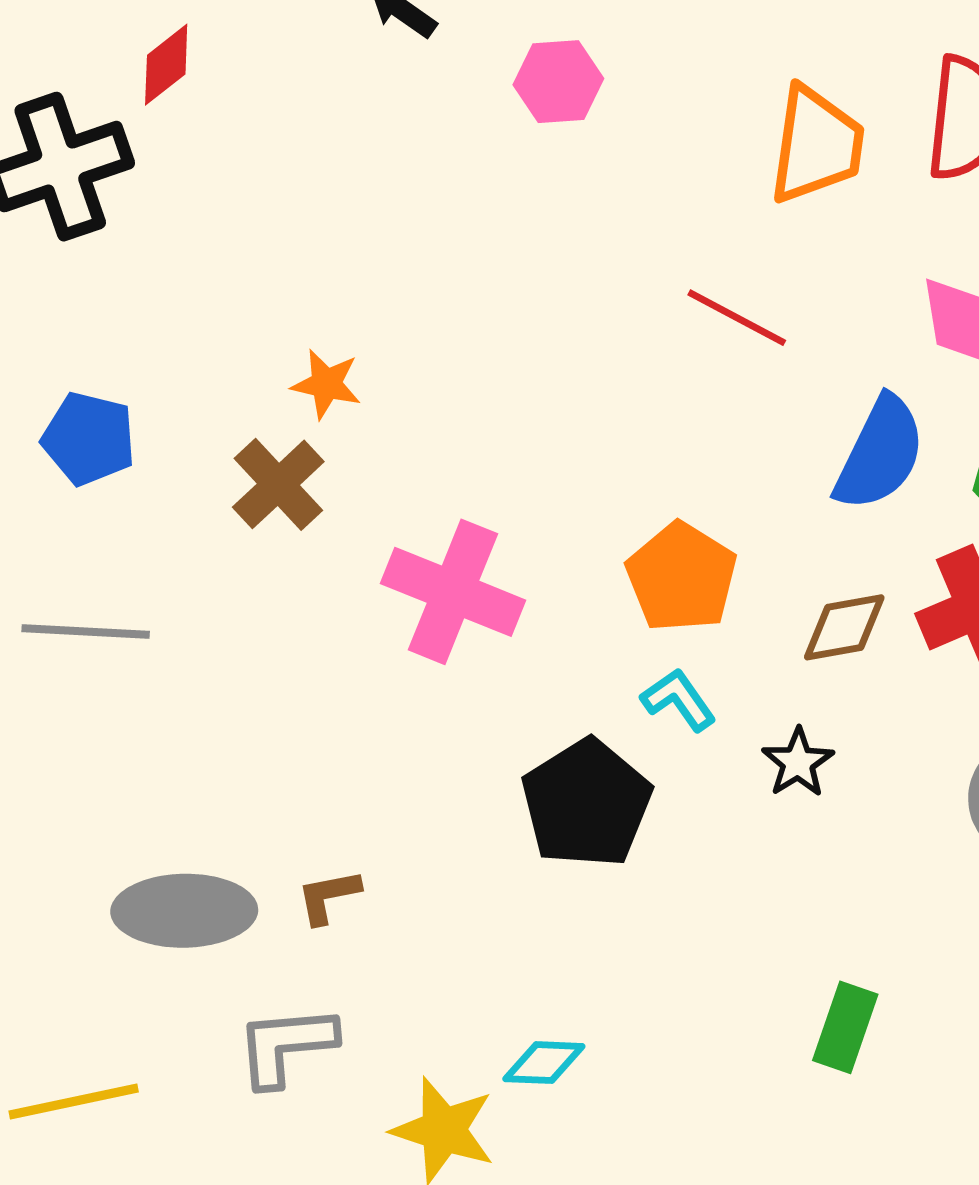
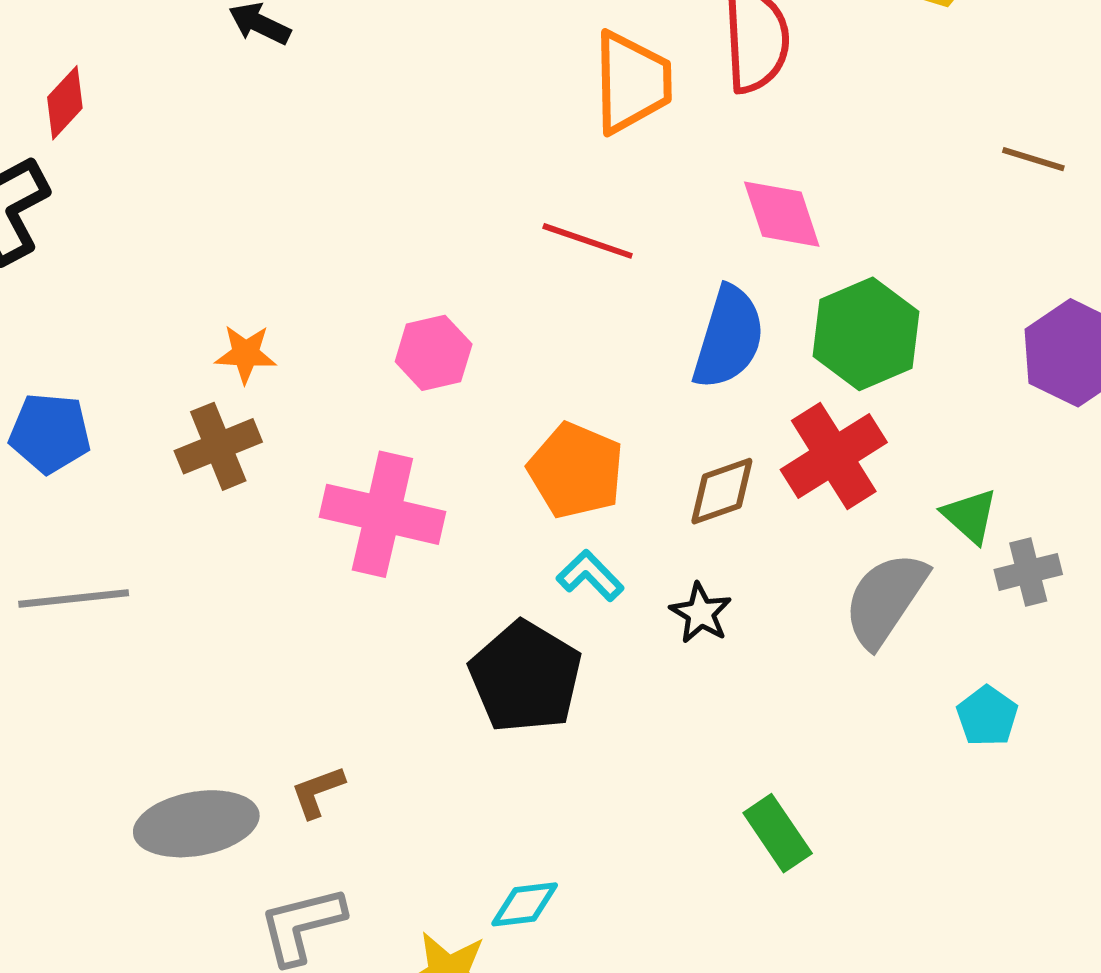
pink hexagon: (558, 82) -> (434, 353), moved
brown cross: (278, 484) -> (218, 446), turned 30
green rectangle: (845, 1027) -> (778, 833), turned -44

